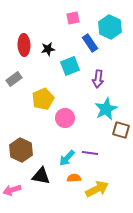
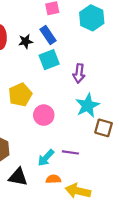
blue rectangle: (90, 43) -> (48, 35), moved
yellow arrow: (97, 189) -> (78, 191), turned -140

